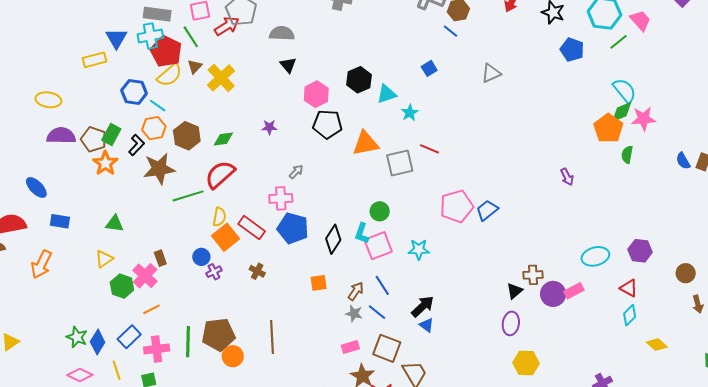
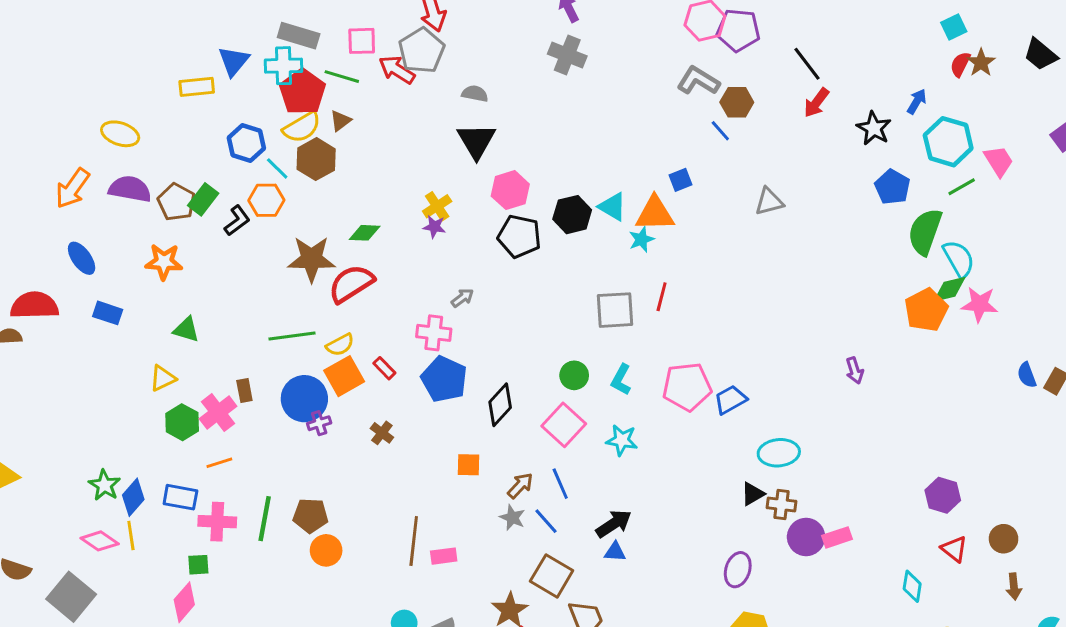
red arrow: (227, 26) -> (397, 70), turned -125
gray semicircle: (282, 33) -> (475, 94), size x0.7
green line: (191, 37) -> (342, 77), turned -50
black triangle: (288, 65) -> (476, 141), size x1.6
yellow cross: (221, 78) -> (437, 206), moved, size x0.7
black hexagon: (359, 80) -> (572, 215), moved
cyan triangle: (387, 94) -> (612, 207), turned 40
brown hexagon: (187, 136) -> (316, 159), moved
orange triangle: (366, 143) -> (655, 214), moved
red line: (429, 149) -> (662, 297), turned 72
green semicircle: (627, 155) -> (925, 232), moved, size x1.8
orange star: (105, 163) -> (164, 262), moved, turned 30
brown star: (159, 169) -> (311, 259), moved
green line: (188, 196) -> (292, 336), moved
yellow semicircle: (219, 217) -> (340, 345), turned 42
red rectangle: (252, 228) -> (384, 368), size x0.6
cyan L-shape: (362, 233) -> (621, 380), moved
pink square: (378, 246) -> (564, 425), turned -36
cyan ellipse: (595, 256) -> (779, 453), moved
blue circle: (201, 257) -> (304, 399), size x1.8
orange arrow: (41, 264) -> (73, 188), moved
red triangle: (629, 288) -> (954, 549), moved
black triangle: (515, 291) -> (753, 494), moved
cyan diamond: (630, 315) -> (912, 586), turned -45
blue triangle: (427, 325) -> (615, 552), turned -42
brown pentagon: (218, 335) -> (311, 516), size x0.7
blue rectangle: (129, 337) -> (180, 497), turned 45
brown line: (272, 337) -> (414, 541), moved
pink rectangle: (350, 347) -> (444, 556), moved
yellow line: (117, 370) -> (131, 535), moved

